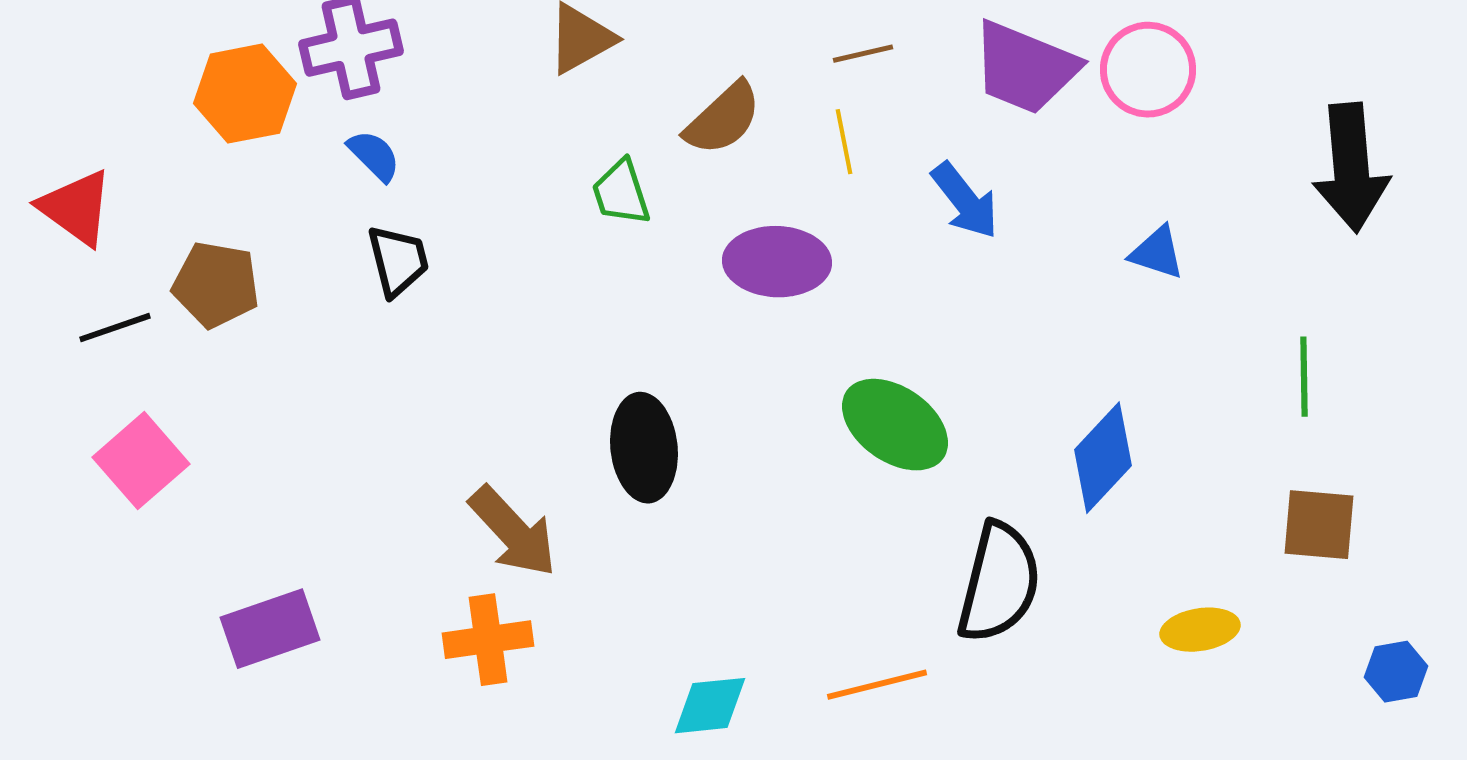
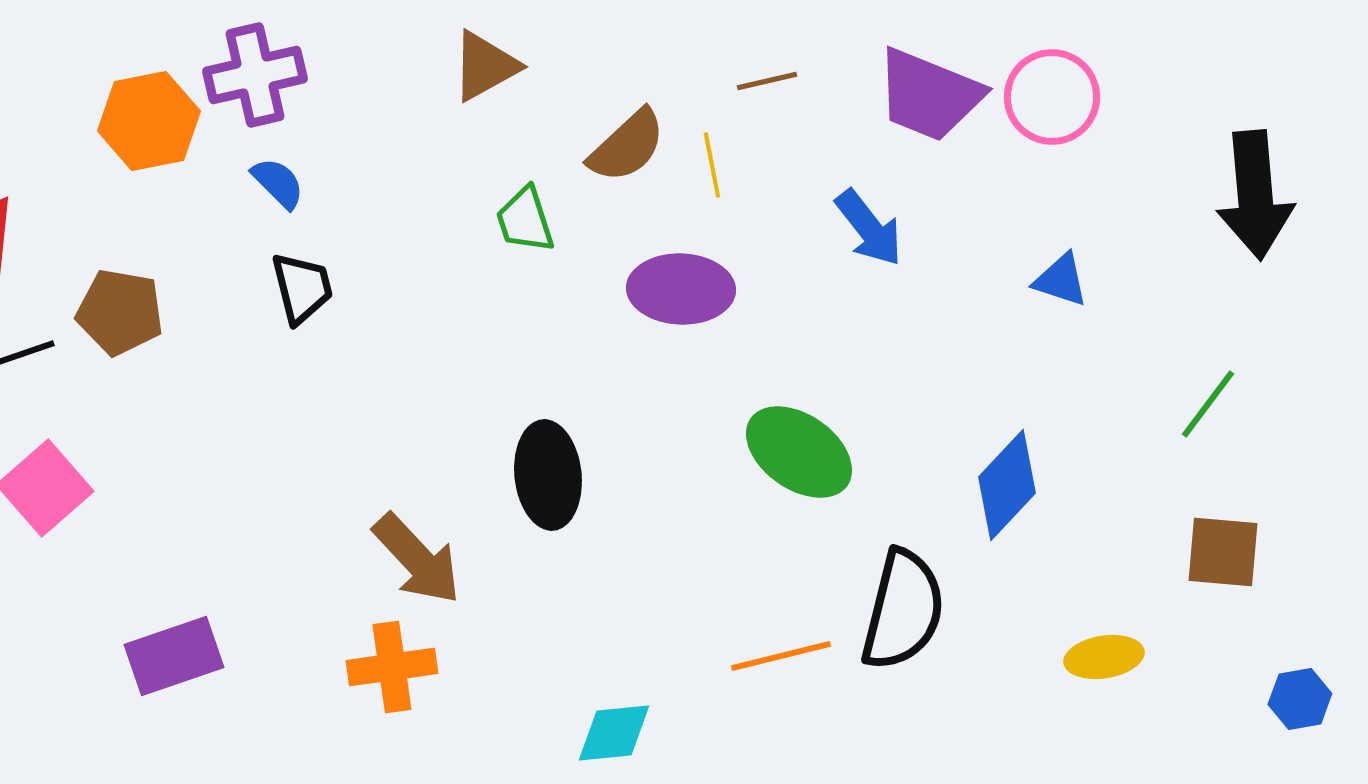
yellow line: (844, 142) -> (712, 165), moved
green line: (1304, 377) -> (1208, 404), turned 38
orange line: (877, 685) -> (781, 656), moved

